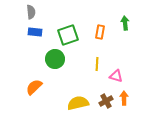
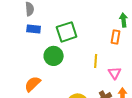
orange rectangle: (100, 32) -> (116, 37), moved
pink triangle: (116, 76) -> (115, 73), turned 40

